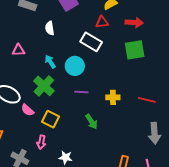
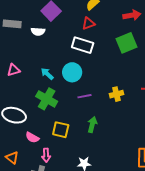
red arrow: (134, 22) -> (132, 15), moved
white semicircle: (50, 28) -> (38, 31), moved, turned -64
pink semicircle: (28, 110) -> (32, 138), moved
green arrow: (92, 122) -> (92, 125), moved, turned -119
pink arrow: (41, 142) -> (46, 155), moved

